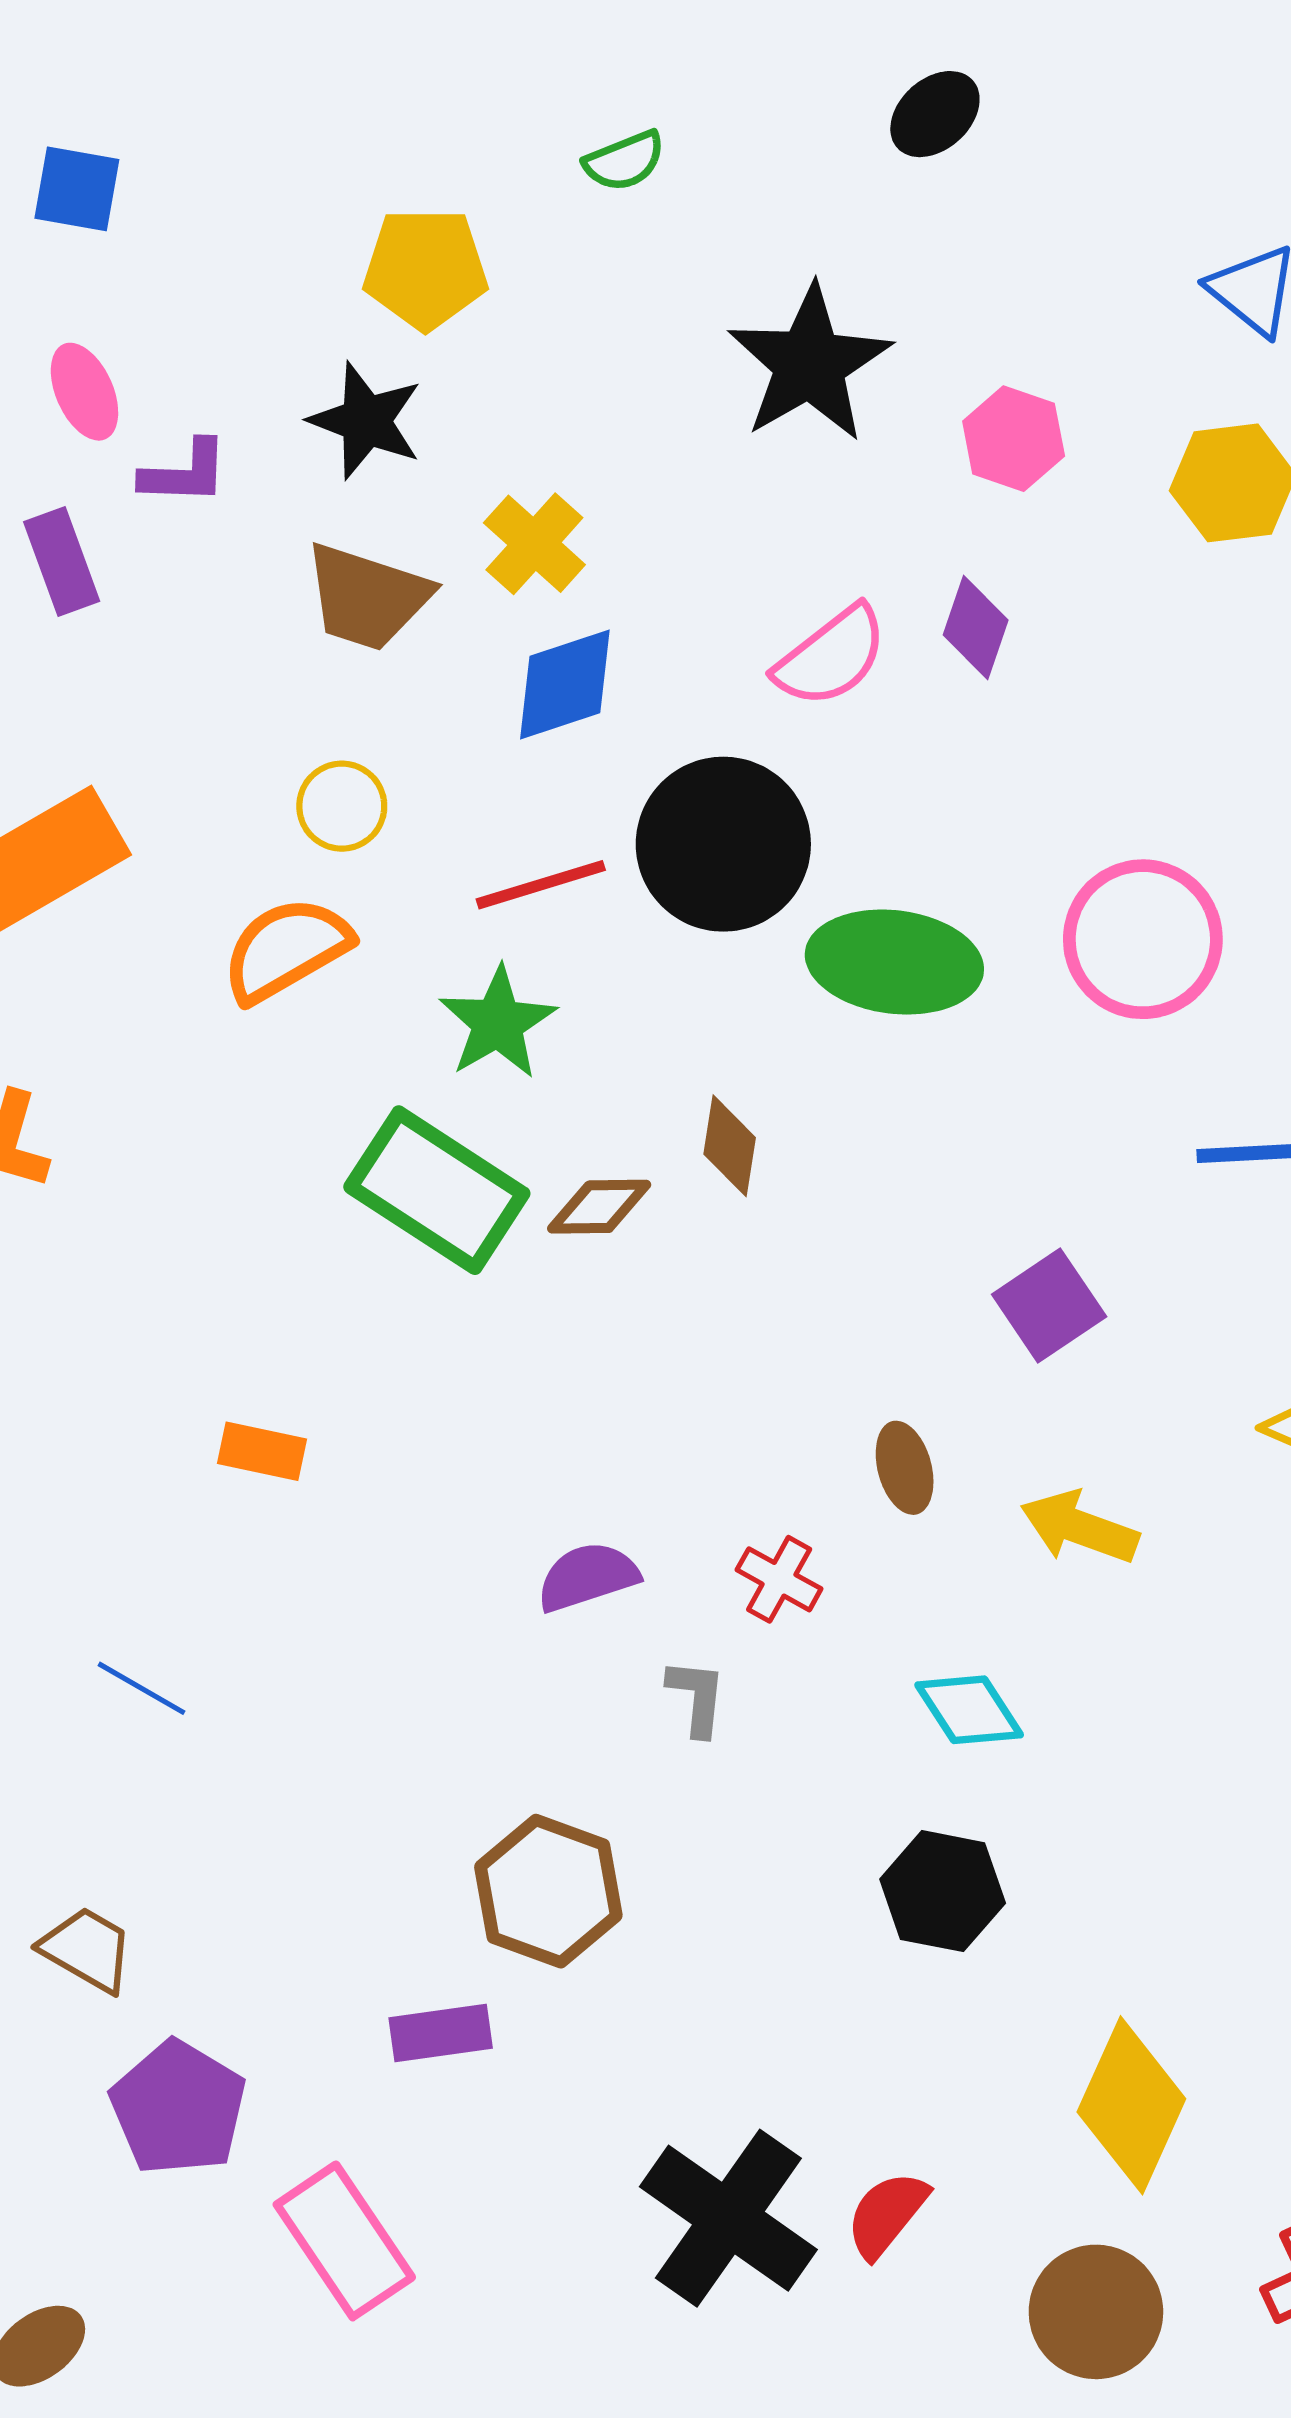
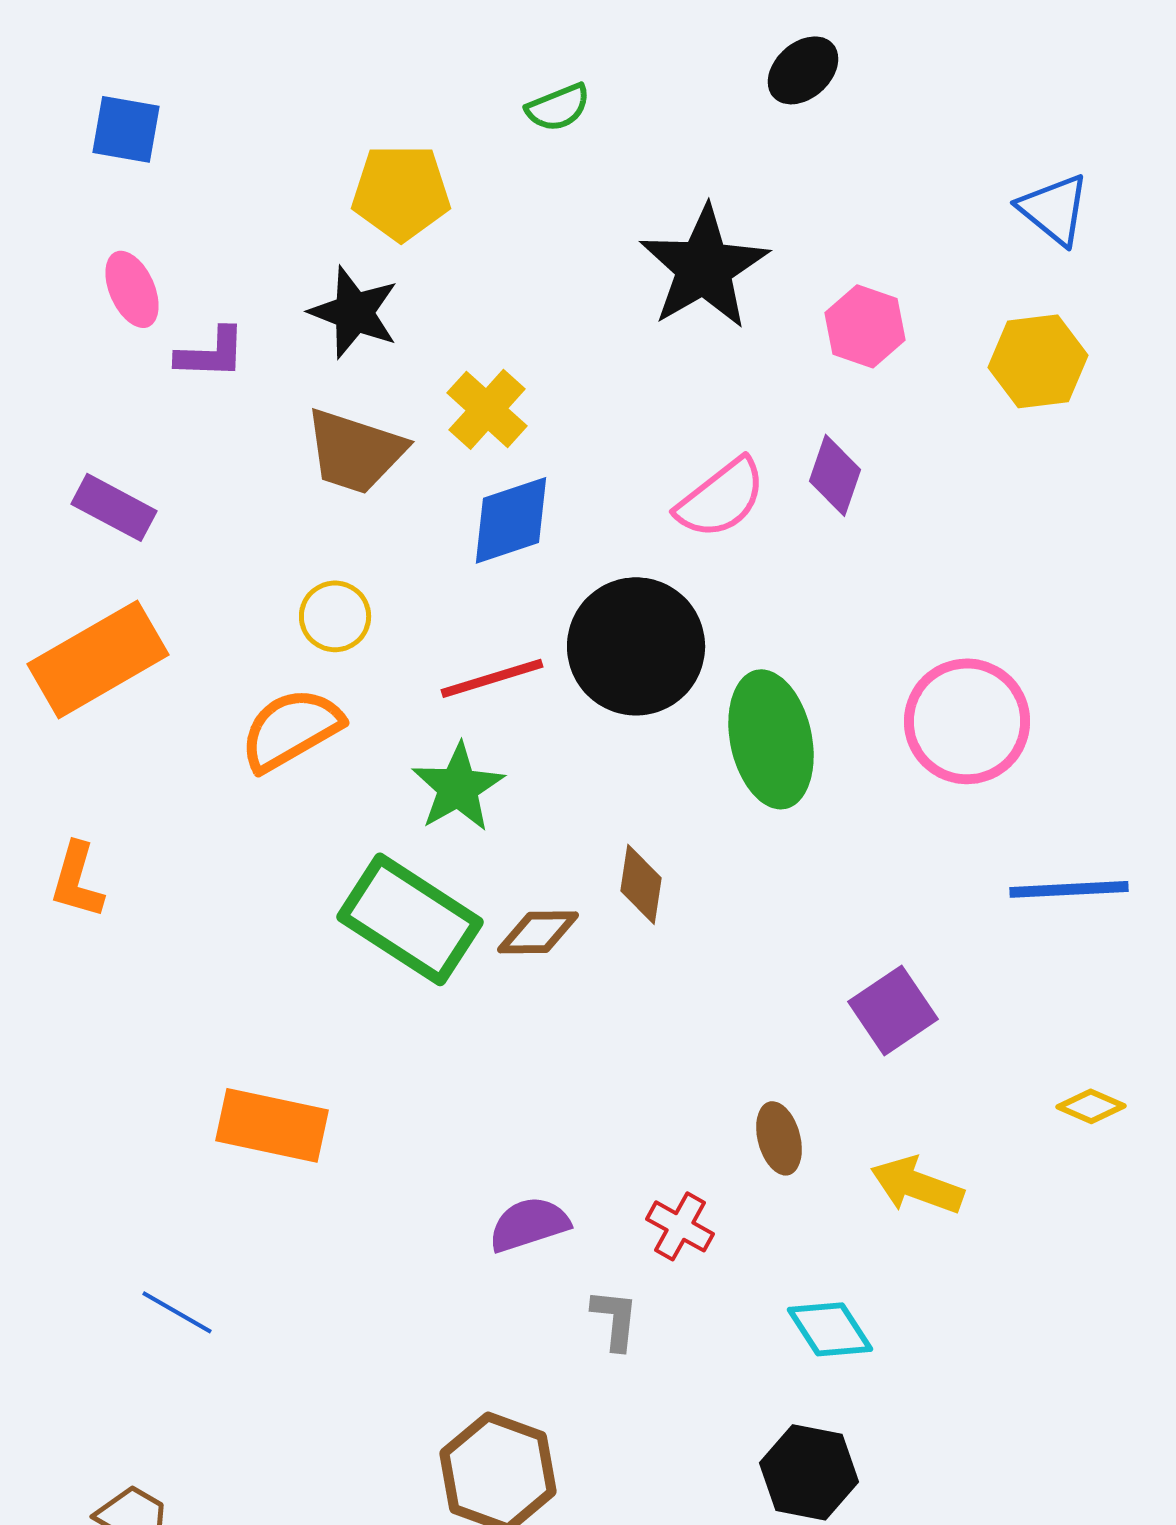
purple rectangle: (62, 561) -> (114, 507), moved, turned -42
green ellipse: (894, 962) -> (771, 739), turned 71
orange rectangle: (262, 1451) -> (272, 1125), size x1.6

